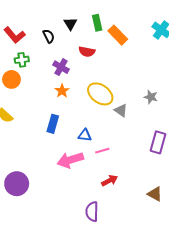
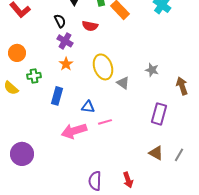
black semicircle: (49, 36) -> (60, 21), moved
green cross: (22, 60) -> (34, 76), moved
yellow ellipse: (100, 94) -> (103, 67), turned 35
red arrow: (110, 181) -> (128, 180), moved, turned 98
brown triangle: (155, 194) -> (156, 153), moved

